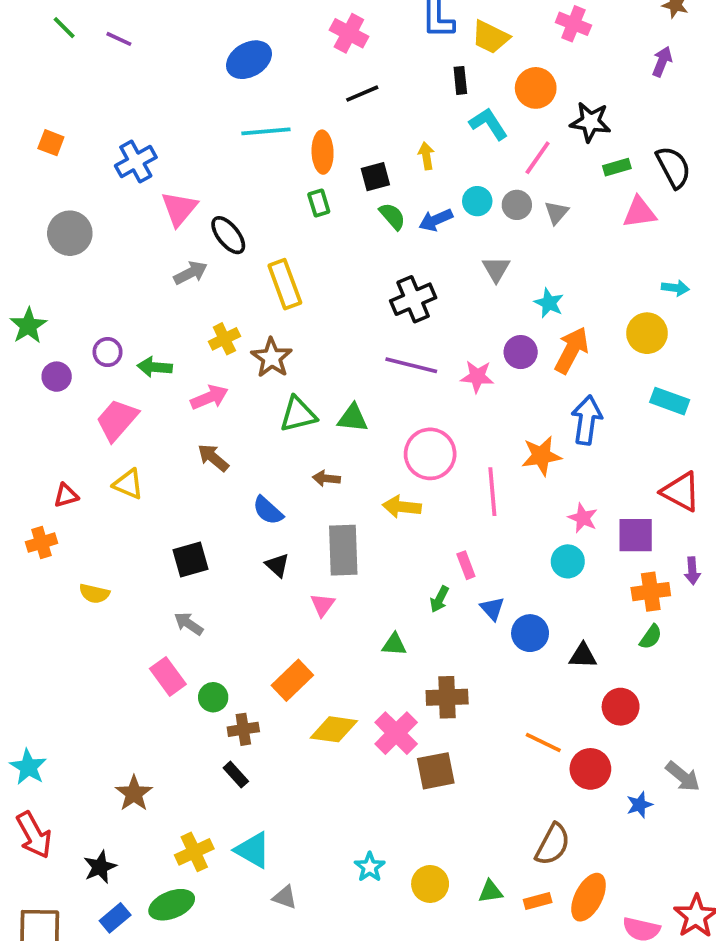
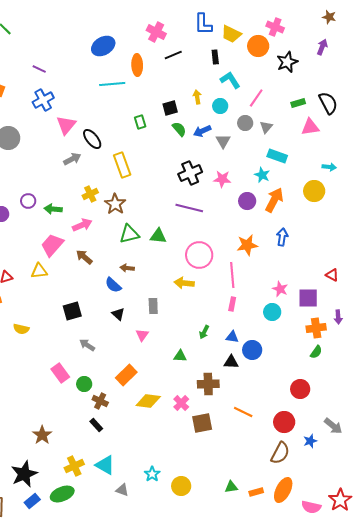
purple line: (119, 39) -> (39, 69), moved
orange circle: (536, 88) -> (258, 46), moved
black line: (362, 94) -> (173, 55), moved
black star: (590, 122) -> (287, 62), moved, turned -30
orange ellipse: (323, 152) -> (137, 65), moved
cyan circle: (477, 201) -> (220, 106), moved
gray triangle: (496, 269) -> (223, 141), moved
pink star: (477, 377) -> (222, 179), moved
cyan rectangle: (670, 401) -> (277, 156), moved
pink trapezoid: (117, 420) -> (52, 245), moved
blue arrow: (587, 420) -> (282, 237), size x0.7
orange star: (541, 456) -> (247, 245), moved
brown arrow: (326, 478) -> (127, 268), moved
yellow triangle: (128, 484) -> (39, 271), turned -30
red triangle: (681, 492) -> (332, 275), size x0.6
gray rectangle: (343, 550) -> (153, 306), size x0.6
pink rectangle: (466, 565) -> (232, 304), moved, turned 32
blue triangle: (492, 609) -> (232, 337), turned -40
gray arrow: (189, 624) -> (87, 345), moved
black triangle: (583, 656) -> (231, 362), moved
brown cross: (243, 729) -> (100, 401), turned 35
pink cross: (396, 733) -> (181, 403), size x0.7
orange line: (543, 743) -> (243, 412), moved
brown semicircle: (553, 844) -> (280, 453), moved
black star: (100, 867) -> (24, 474), size x1.5
cyan star: (370, 867) -> (152, 474), moved
yellow circle: (430, 884) -> (181, 486), moved

